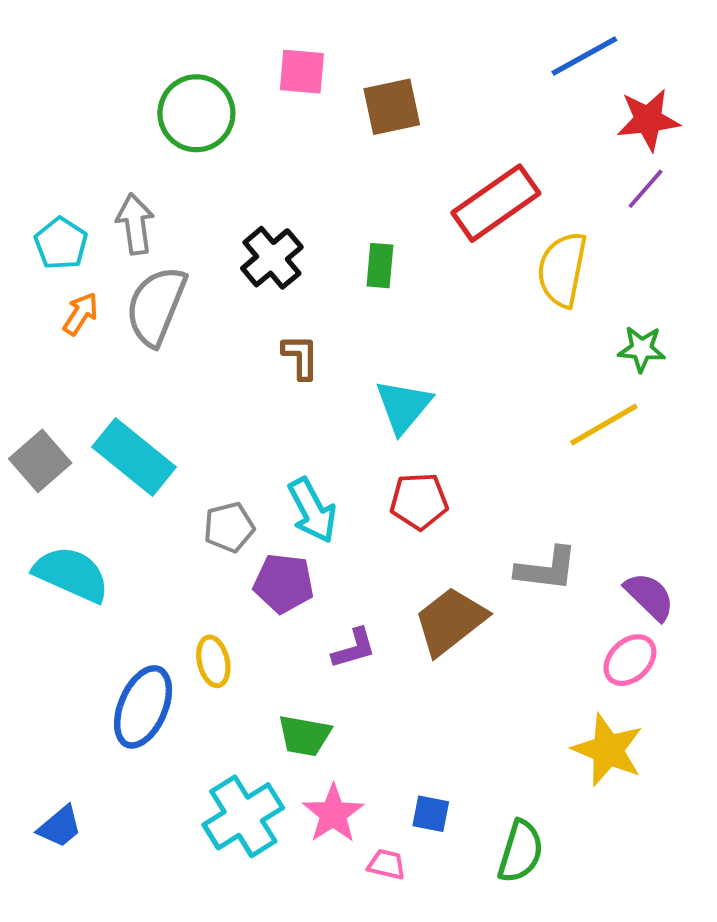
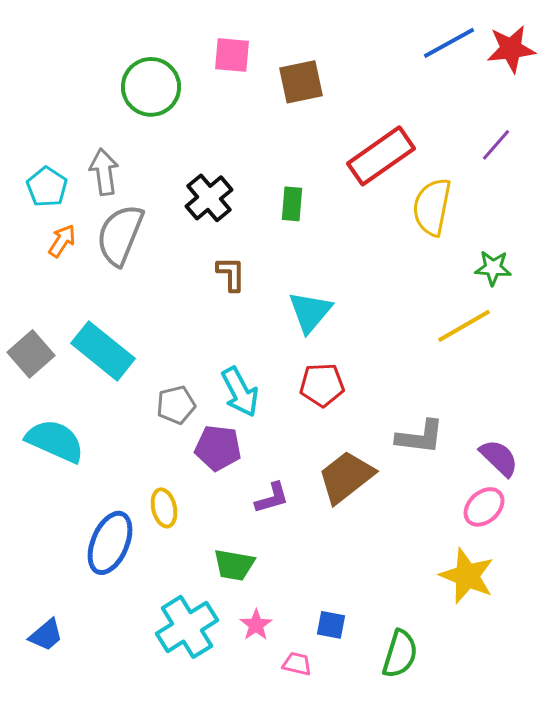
red star: (648, 120) -> (511, 49), moved
pink star: (333, 814) -> (256, 625), size x0.7

